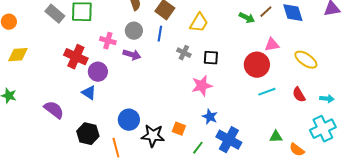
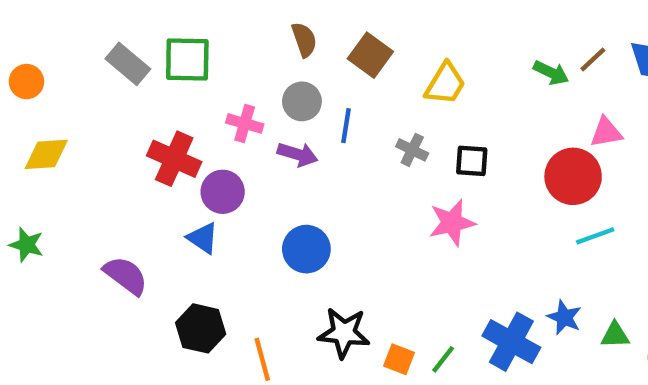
blue line: (160, 34) -> (346, 126), moved
blue star: (210, 117) -> (564, 317), moved
blue circle: (129, 120) -> (306, 249), moved
orange square: (179, 129) -> (399, 359), moved

